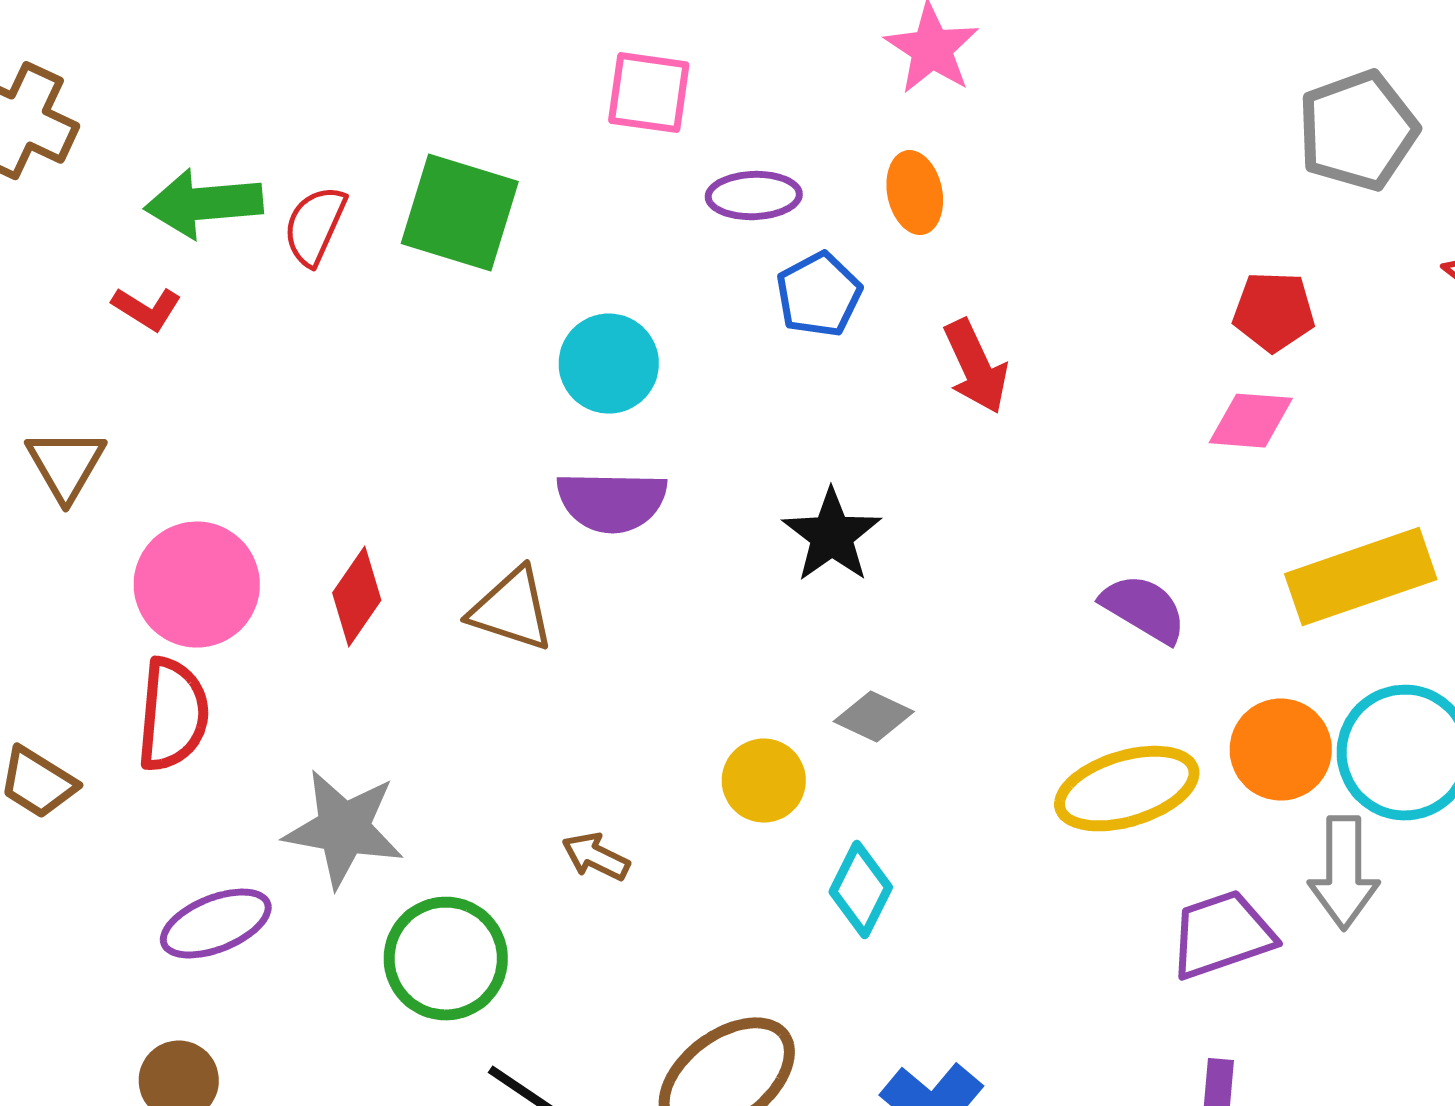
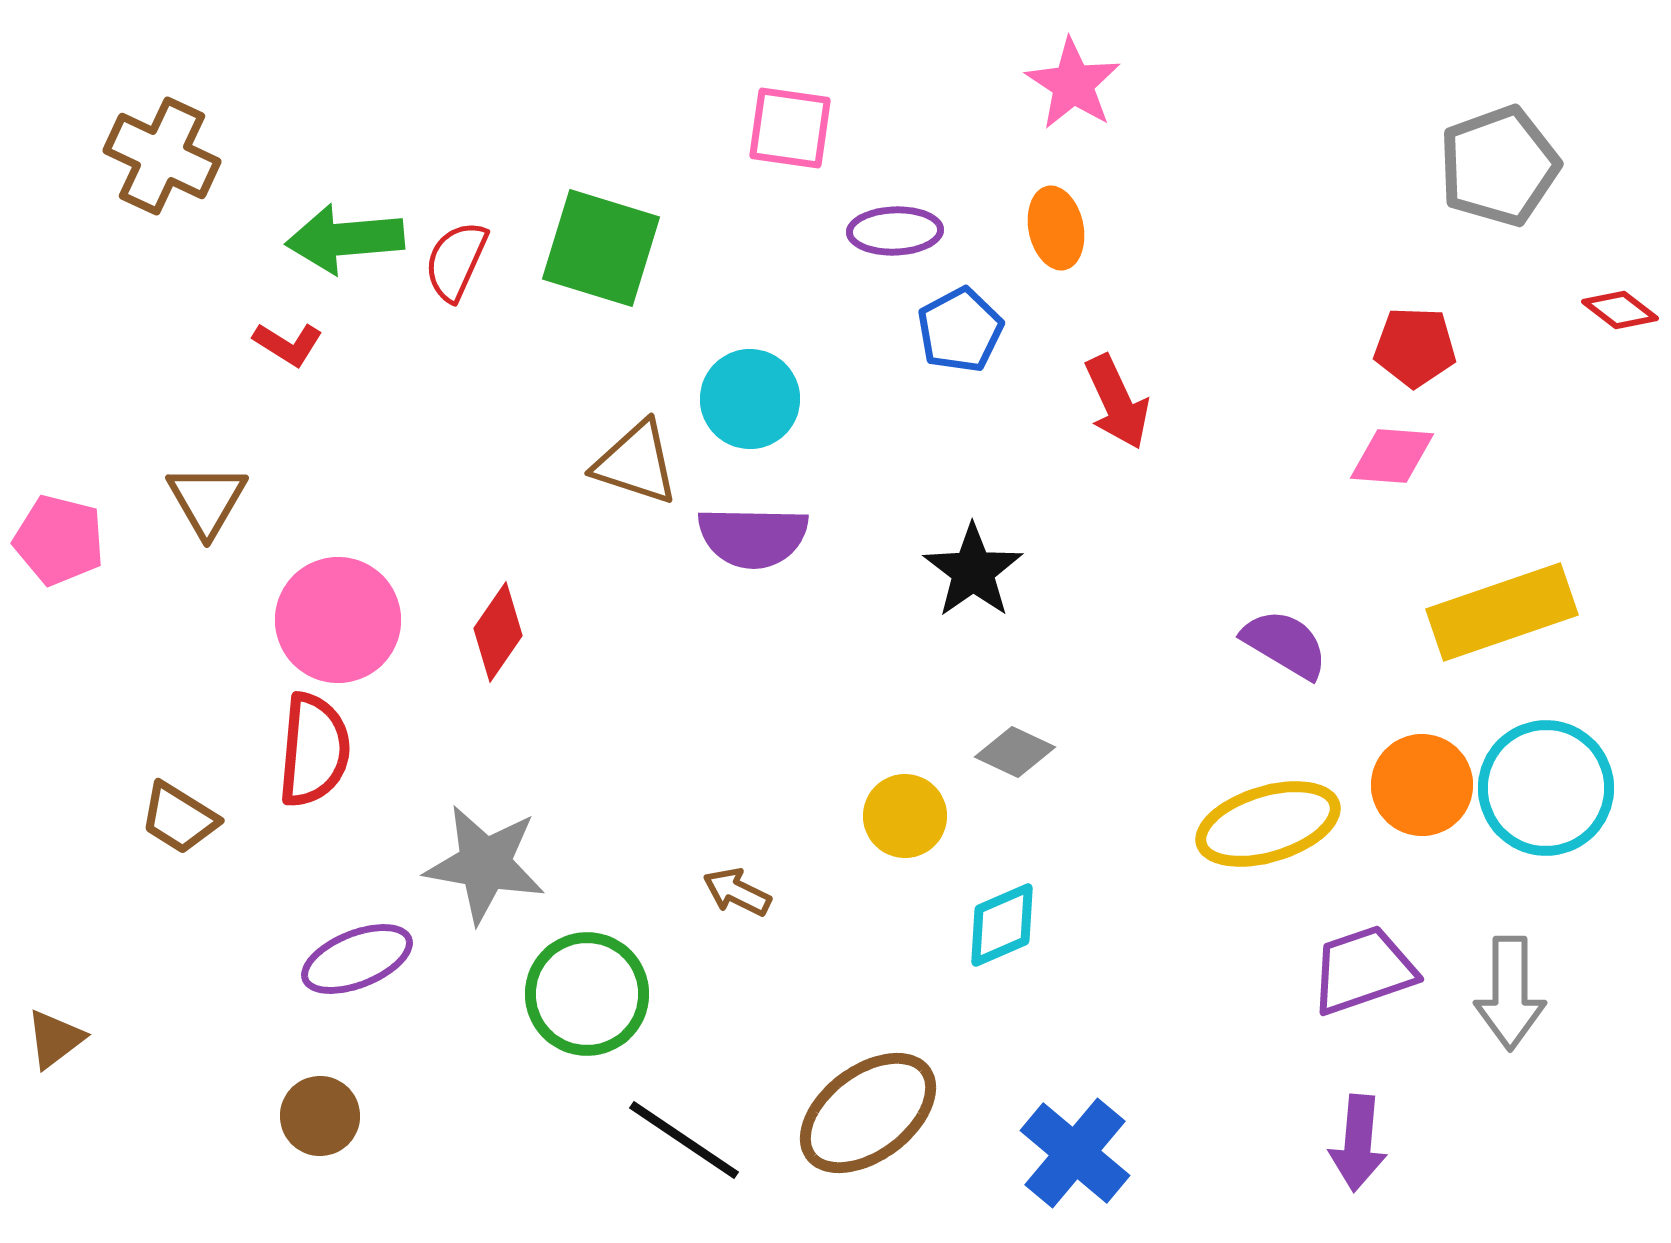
brown triangle: (512, 610) -> (636, 463), moved
gray arrow: (1344, 873) -> (1510, 993), moved
cyan diamond: (861, 890) -> (1002, 925), turned 40

